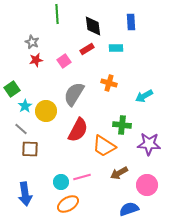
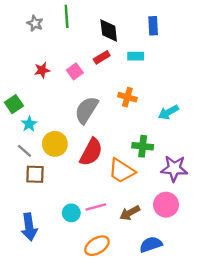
gray star: (32, 42) -> (35, 23), moved
yellow circle: (46, 111) -> (55, 144), moved
brown arrow: (119, 173) -> (130, 213), moved
pink circle: (147, 185) -> (166, 205), moved
orange ellipse: (68, 204) -> (97, 246), moved

